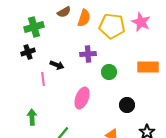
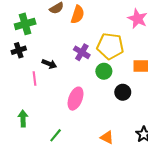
yellow pentagon: (112, 26) -> (110, 46), moved
purple cross: (88, 54) -> (82, 52), turned 35
black circle: (127, 105) -> (123, 92), moved

